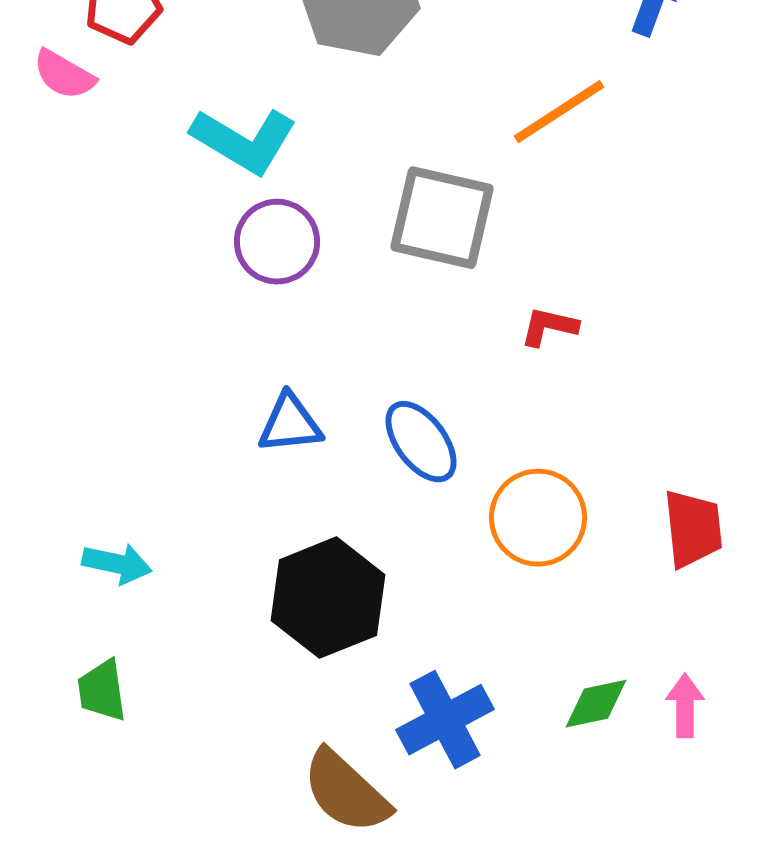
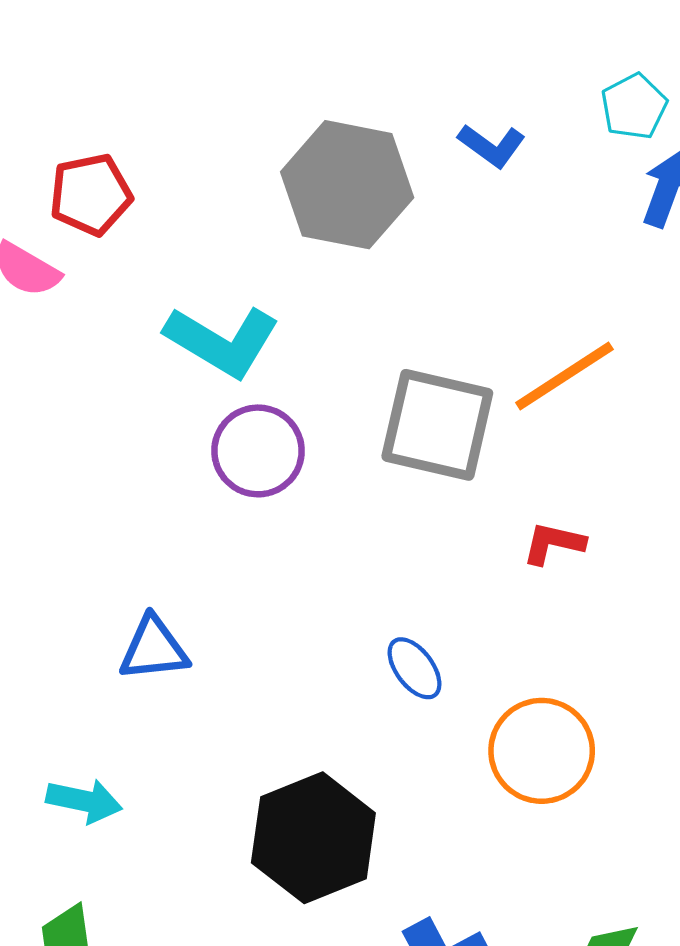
orange line: (559, 112) -> (564, 376), moved
blue triangle: (290, 424) -> (154, 649), moved
blue ellipse: (421, 442) -> (415, 668), size x0.7

